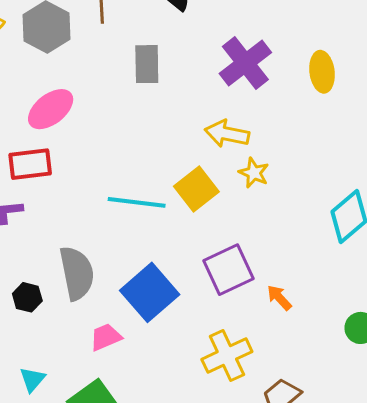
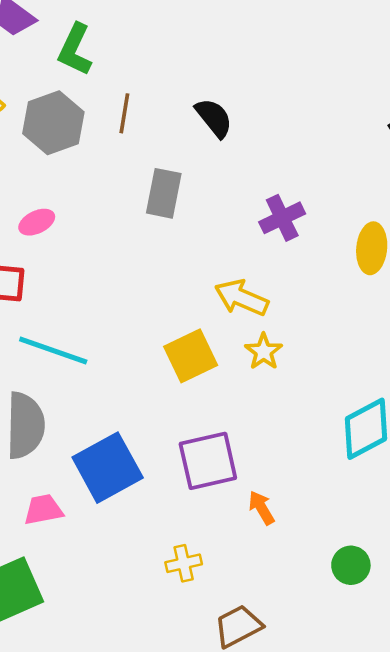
purple cross: (245, 63) -> (282, 218), size x0.7
pink ellipse: (51, 109) -> (37, 222), size x0.6
cyan line: (137, 202) -> (53, 350), moved
yellow cross: (227, 355) -> (184, 563), size x0.6

